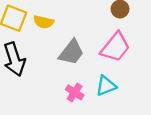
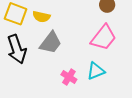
gray trapezoid: (71, 52) -> (51, 43), moved

